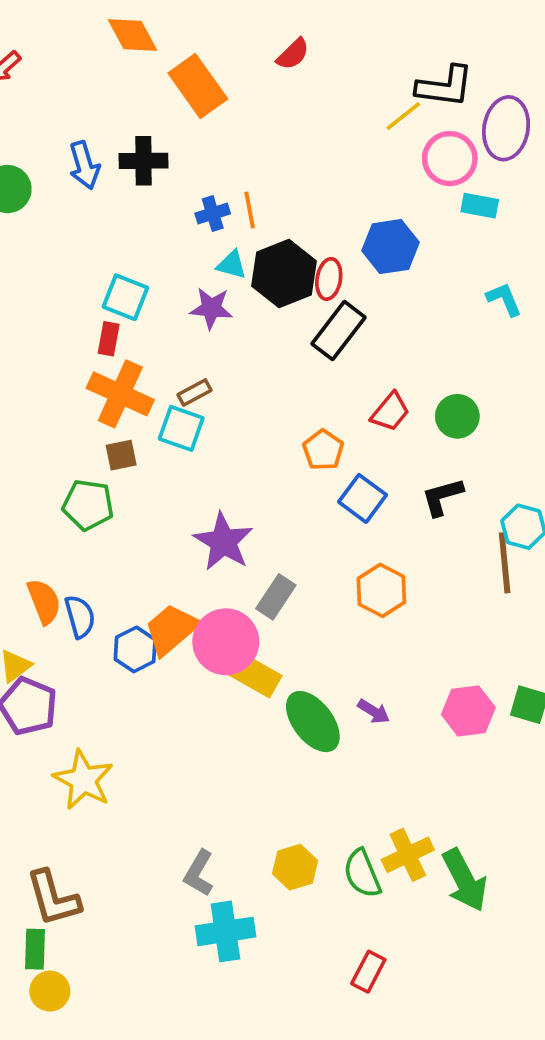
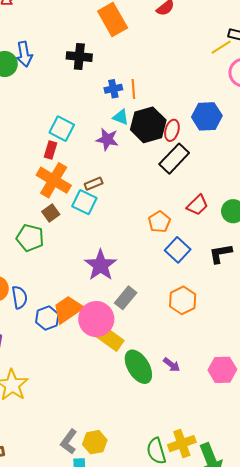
blue arrow: (84, 165) -> (24, 54), moved
brown square: (121, 455) -> (51, 213), turned -30
yellow hexagon: (295, 867) -> (95, 442), moved

